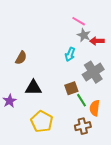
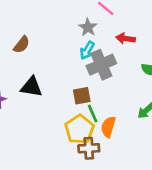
gray star: (84, 35) -> (88, 27), moved
gray cross: (93, 72) -> (101, 65), moved
yellow pentagon: (42, 122) -> (79, 129), moved

